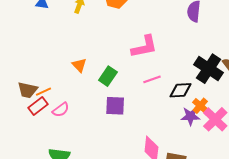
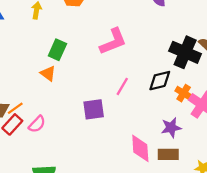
green rectangle: (108, 76) -> (57, 50), moved
pink line: (152, 79) -> (122, 86), moved, turned -30
purple star: (190, 116) -> (171, 128), moved

